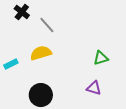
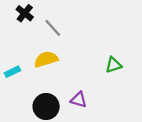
purple triangle: (94, 88) -> (79, 100), moved

